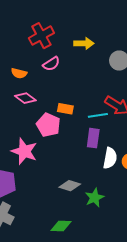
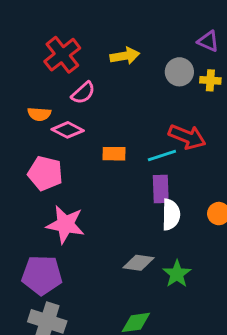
pink diamond: (25, 98) -> (68, 130), moved
pink pentagon: (48, 125) -> (45, 173), moved
white semicircle: (110, 158) -> (171, 215), moved

